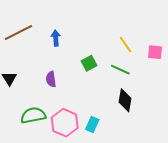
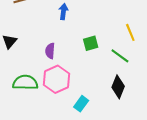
pink hexagon: (65, 123) -> (56, 79), moved

